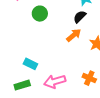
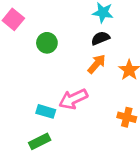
black semicircle: (80, 17) -> (100, 38), turned 32
pink arrow: (55, 81) -> (73, 99), moved

